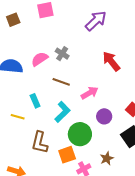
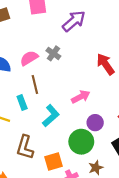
purple arrow: (96, 21) -> (74, 21), moved
brown line: (61, 82) -> (35, 85), moved, turned 54
green circle: (80, 134) -> (81, 142), moved

